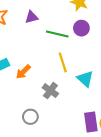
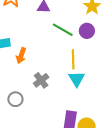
yellow line: (63, 62) -> (73, 59), moved
orange arrow: (23, 72) -> (21, 56), turned -42

